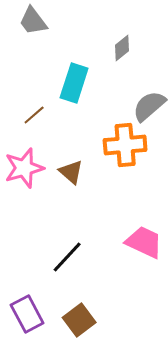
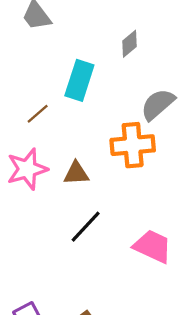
brown triangle: (71, 172) -> (76, 173), turned -44
black line: (67, 257) -> (86, 227), moved

